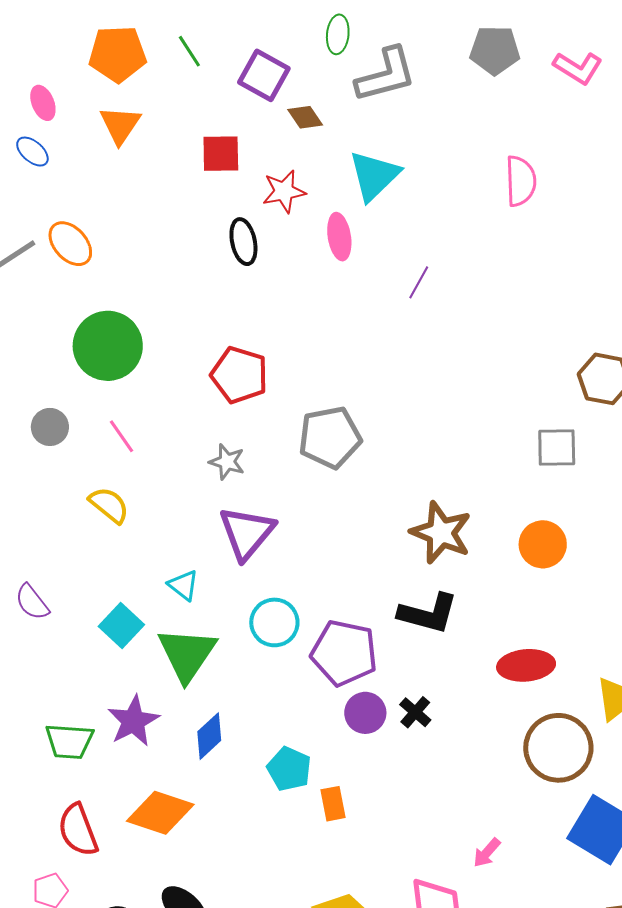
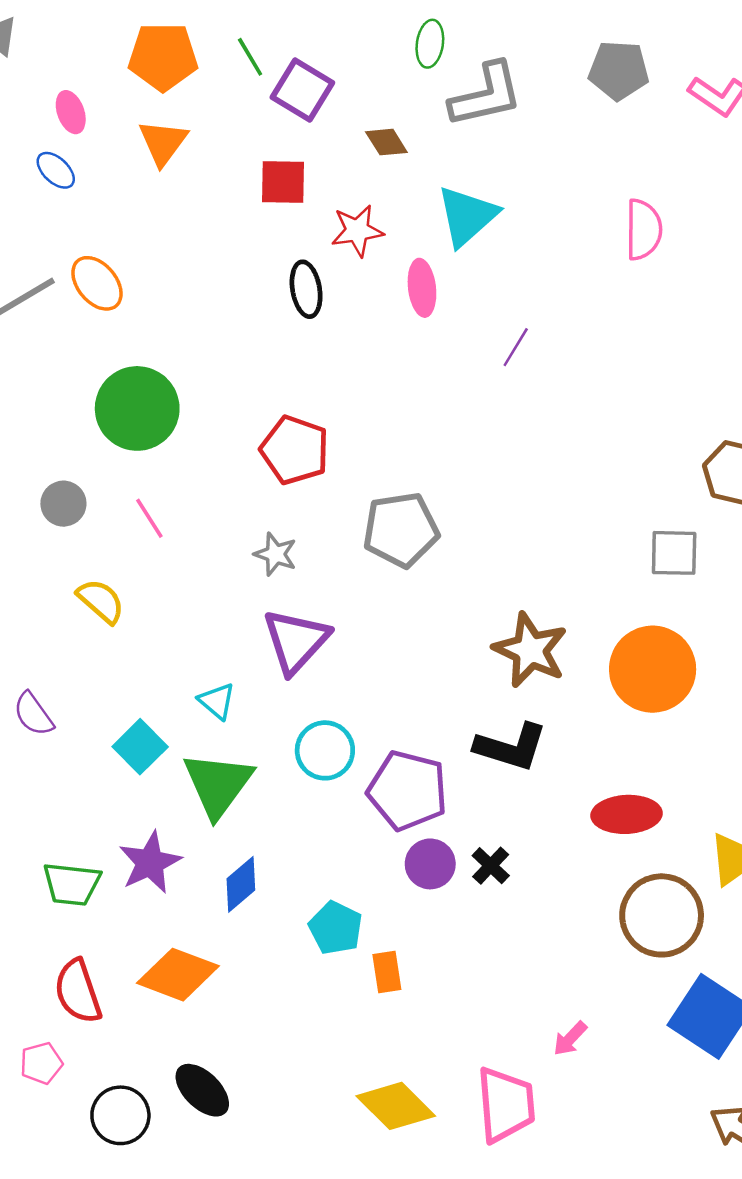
purple square: (264, 75) -> (302, 90), moved
yellow semicircle: (109, 505) -> (101, 601), moved
orange circle: (543, 544) -> (653, 669), size x1.5

